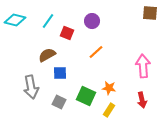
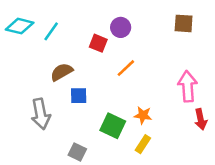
brown square: (150, 13) -> (184, 23), moved
cyan line: (48, 21) -> (51, 31), moved
red square: (67, 33) -> (98, 43), moved
red arrow: (142, 100) -> (201, 119), moved
gray square: (59, 102) -> (77, 152), moved

